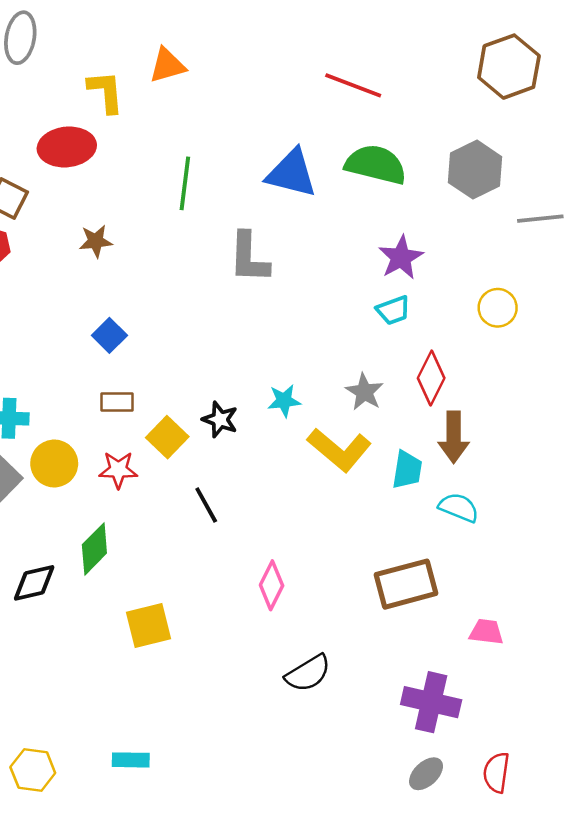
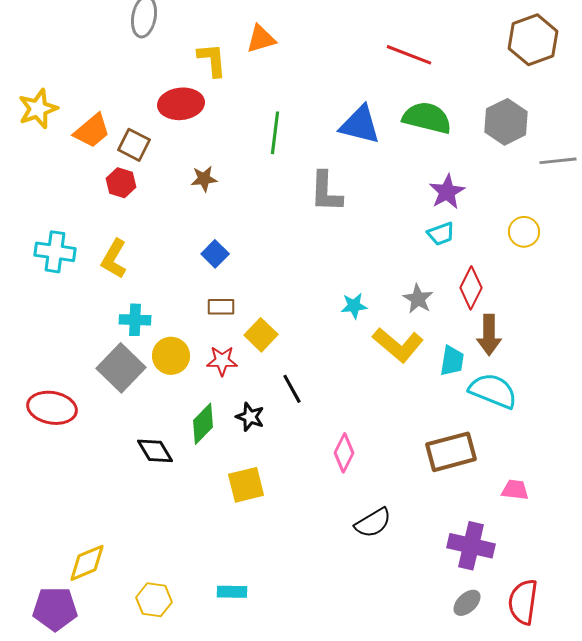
black star: (220, 420) -> (250, 417), moved
cyan semicircle: (459, 507) -> (493, 391), size x1.5
black diamond: (34, 583) -> (155, 451), turned 72
red semicircle: (496, 772) -> (523, 602), size x1.4

